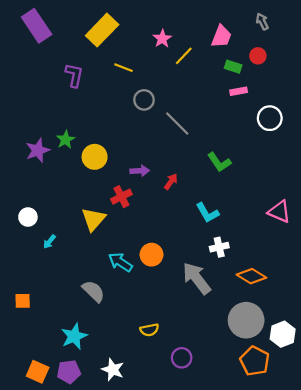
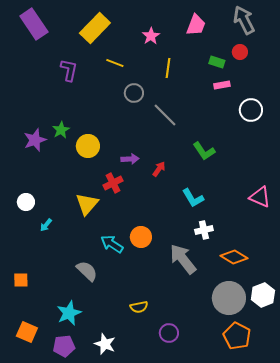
gray arrow: (262, 21) -> (244, 20), size x1.8
pink trapezoid: (221, 36) -> (196, 25), moved
yellow line: (184, 56) -> (168, 68), moved, turned -36
white hexagon: (283, 334) -> (263, 295), moved
orange square: (38, 372) -> (27, 332), moved

